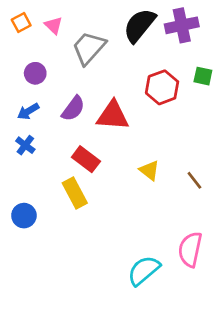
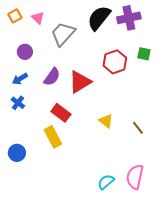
red triangle: (113, 116) -> (80, 82), turned -35
cyan semicircle: (144, 271) -> (106, 182), moved, size x0.7

